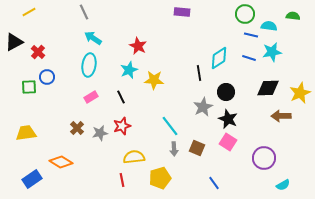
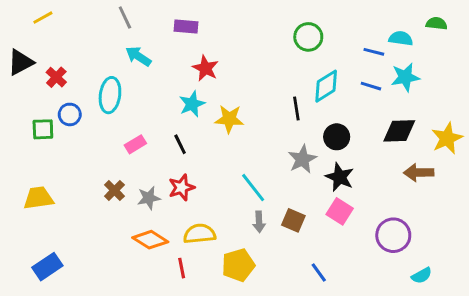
purple rectangle: (182, 12) -> (186, 26), moved
green circle: (245, 14) -> (308, 37), moved
cyan ellipse: (89, 65) -> (110, 95), moved
orange diamond: (61, 162) -> (150, 240), moved

